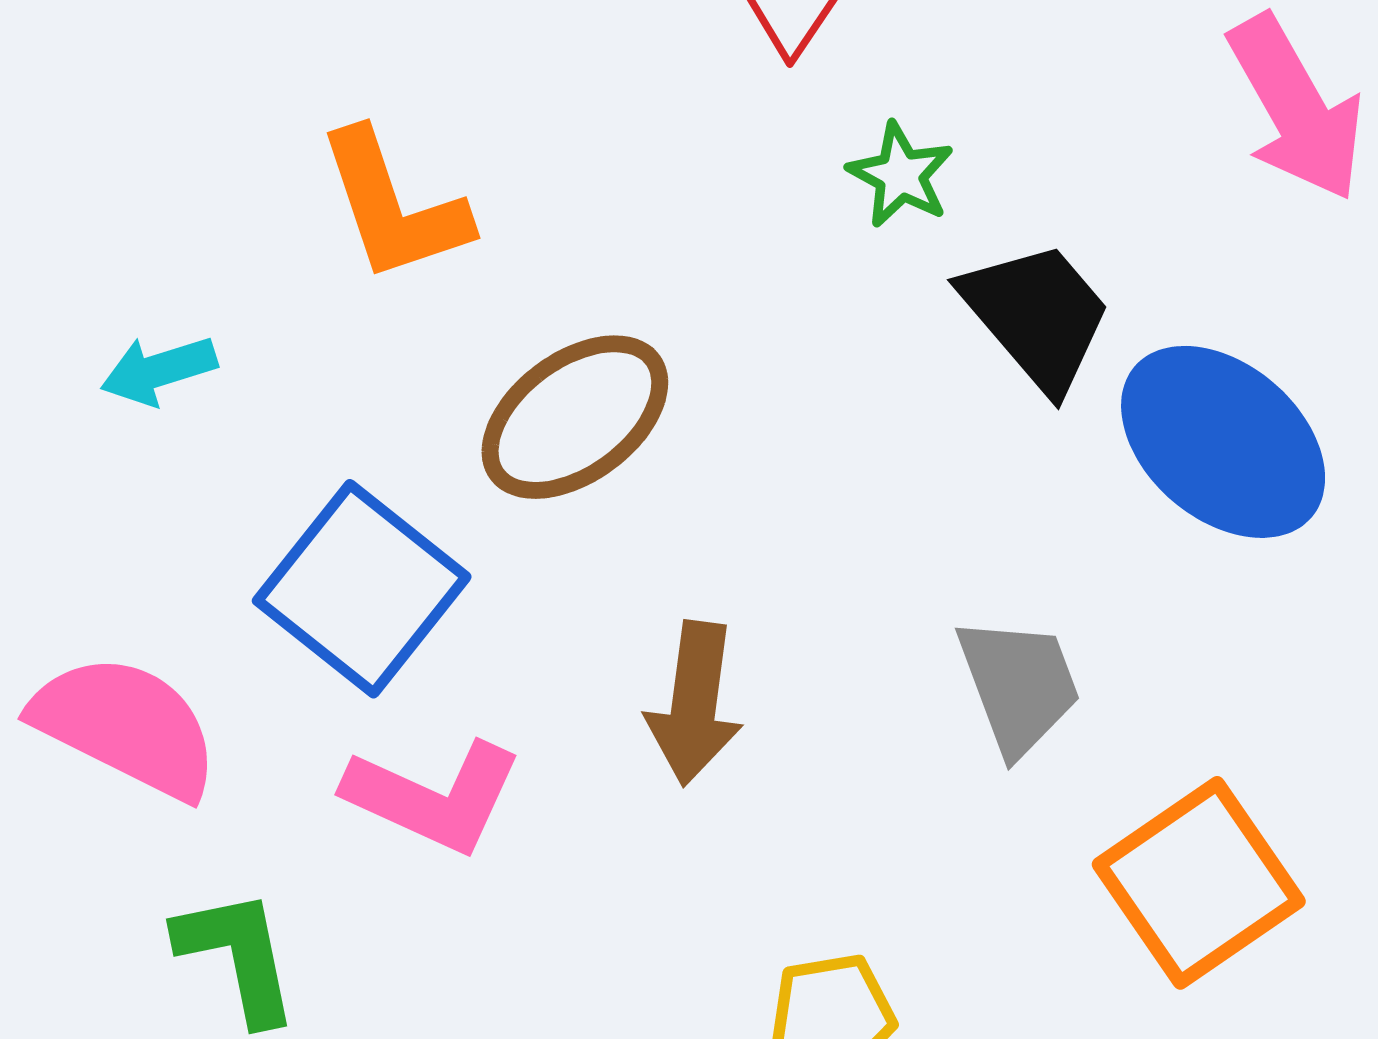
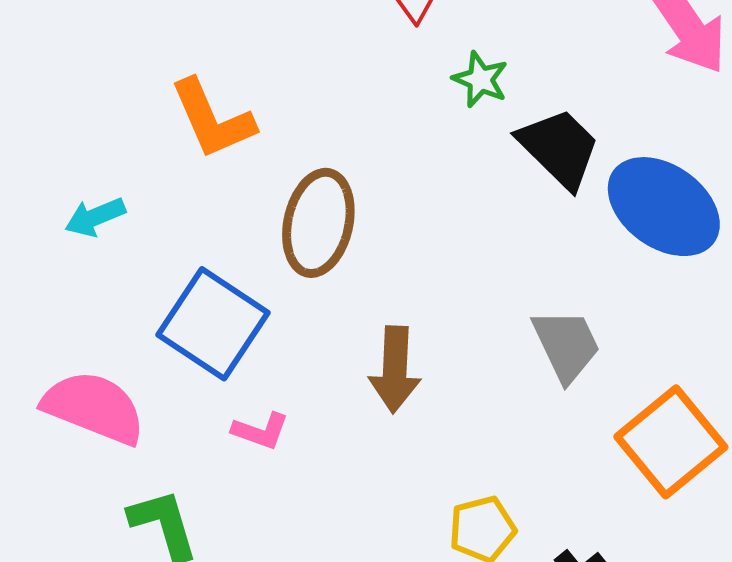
brown ellipse: (575, 417) -> (318, 223), turned -36
pink L-shape: (433, 797) -> (261, 431), size x0.6

